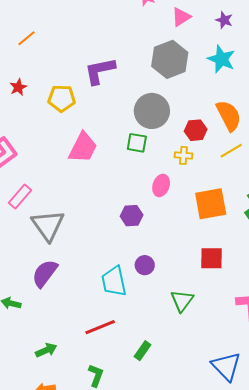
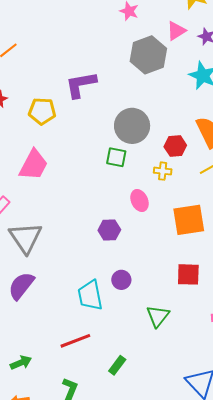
pink triangle: (181, 17) -> (176, 31), moved
gray hexagon: (170, 59) -> (148, 55), moved
pink trapezoid: (83, 148) -> (34, 165), moved
pink ellipse: (161, 185) -> (140, 201), turned -45

